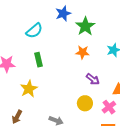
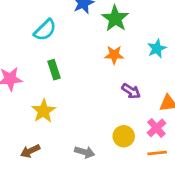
yellow circle: (85, 103) -> (124, 136), moved
brown arrow: (17, 117) -> (30, 151), turned 40

